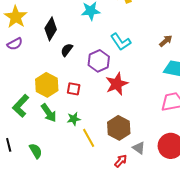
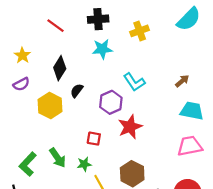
yellow star: (16, 17) -> (22, 55), size x0.7
yellow hexagon: (47, 85) -> (50, 105), moved
red square: (74, 89) -> (94, 139), moved
green L-shape: (21, 106) -> (28, 164), moved

